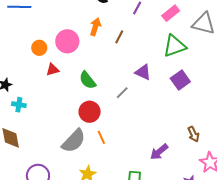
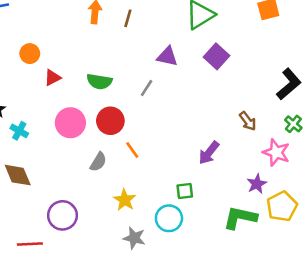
pink circle: (67, 41) -> (70, 123), moved
green semicircle: (88, 80) -> (99, 82), turned -30
cyan cross: (19, 105) -> (19, 131), turned 32
gray semicircle: (74, 141) -> (98, 162), size x0.6

